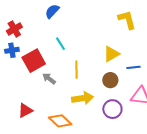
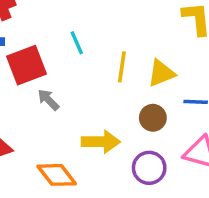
yellow line: (76, 70) -> (122, 67), moved

